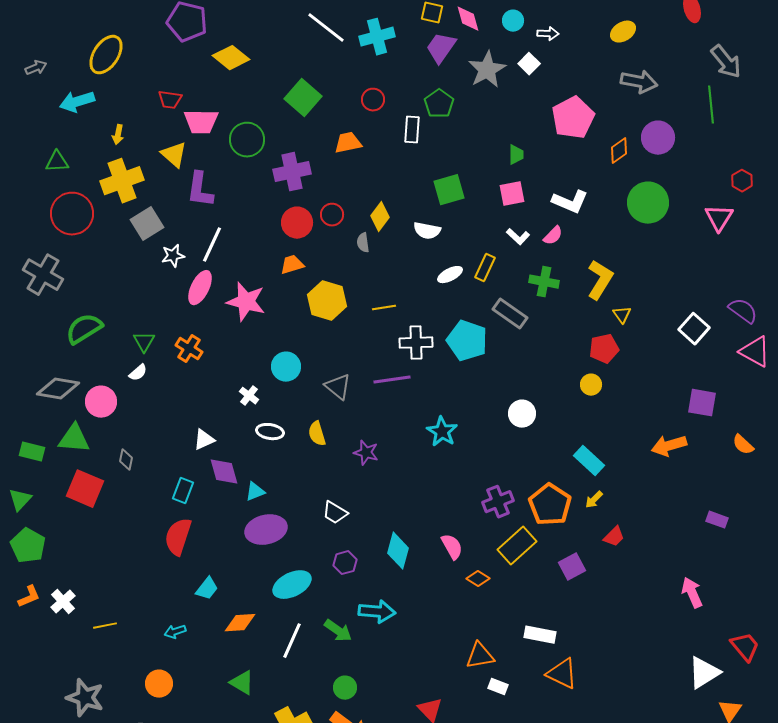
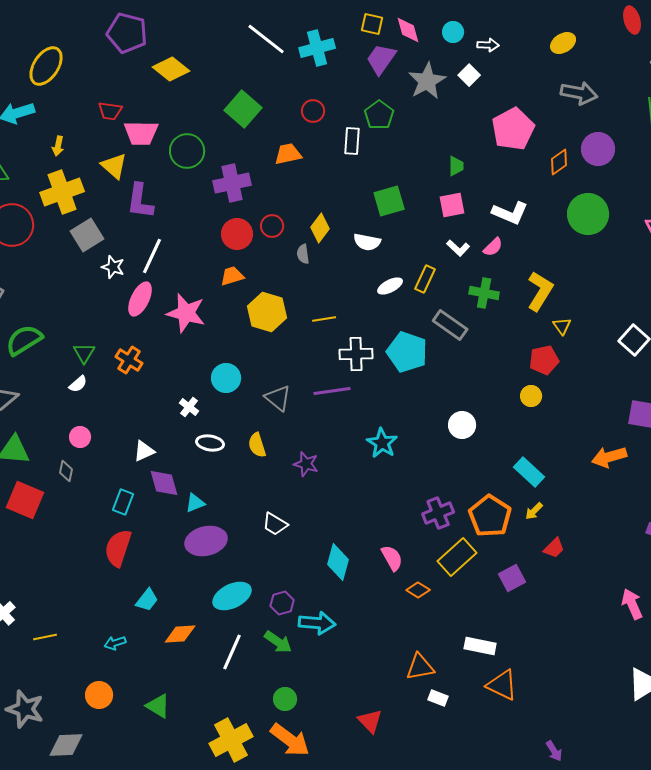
white star: (173, 256) -> (113, 267), turned 30
pink circle: (101, 402) -> (80, 437), moved, size x0.7
purple hexagon: (345, 563) -> (282, 603), moved
green triangle: (242, 683) -> (158, 706), moved

